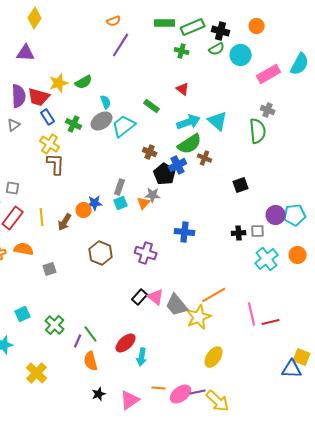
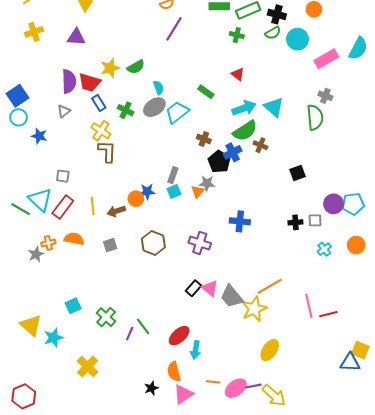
brown arrow: (65, 222) -> (116, 211), turned 42
cyan cross: (267, 259) -> (324, 249), size x0.6
gray square: (50, 269) -> (110, 245), moved
orange semicircle: (91, 361) -> (174, 372), moved

